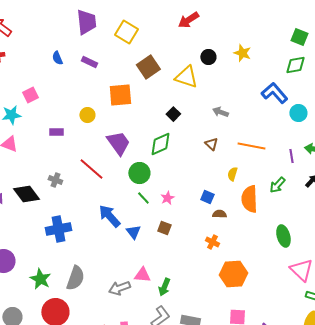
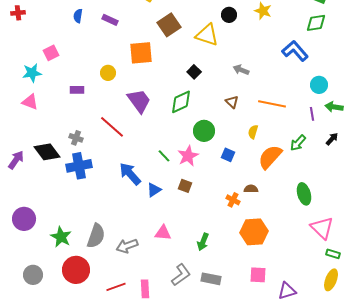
blue semicircle: (57, 58) -> (78, 16), turned 32
cyan circle: (298, 113) -> (319, 85), moved
green circle: (139, 173) -> (204, 131), moved
pink star: (167, 198) -> (188, 156), size x1.5
orange semicircle: (249, 199) -> (270, 157), turned 44
brown semicircle: (219, 214) -> (251, 189), moved
blue cross: (58, 229) -> (79, 166), moved
blue triangle: (133, 232) -> (154, 190), turned 35
green arrow: (164, 287) -> (203, 242), moved
gray arrow: (119, 288) -> (127, 246), moved

